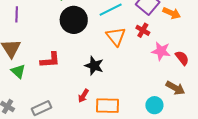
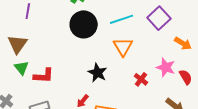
orange arrow: (172, 13) -> (183, 43), moved
red cross: (143, 30) -> (141, 79), moved
red L-shape: (50, 60) -> (44, 76), moved

